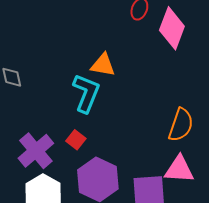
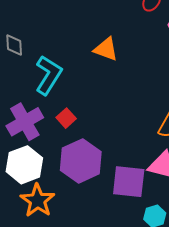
cyan L-shape: (86, 93) -> (48, 75), moved

